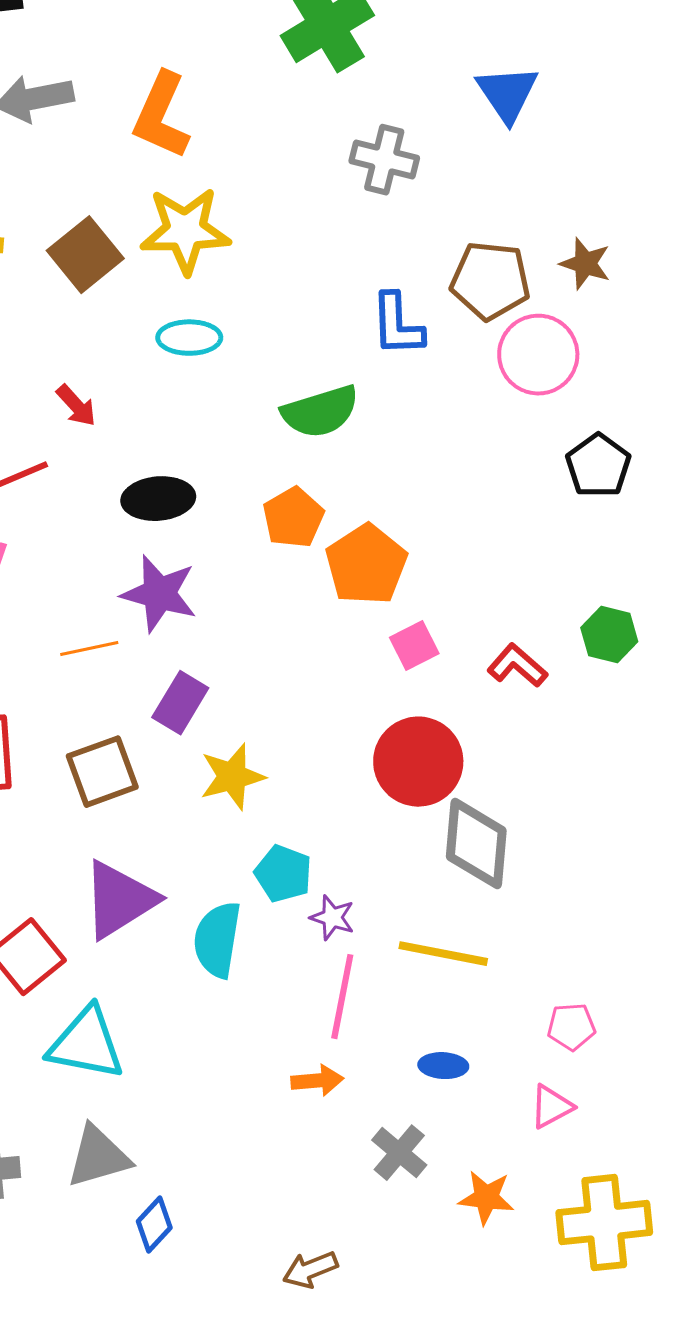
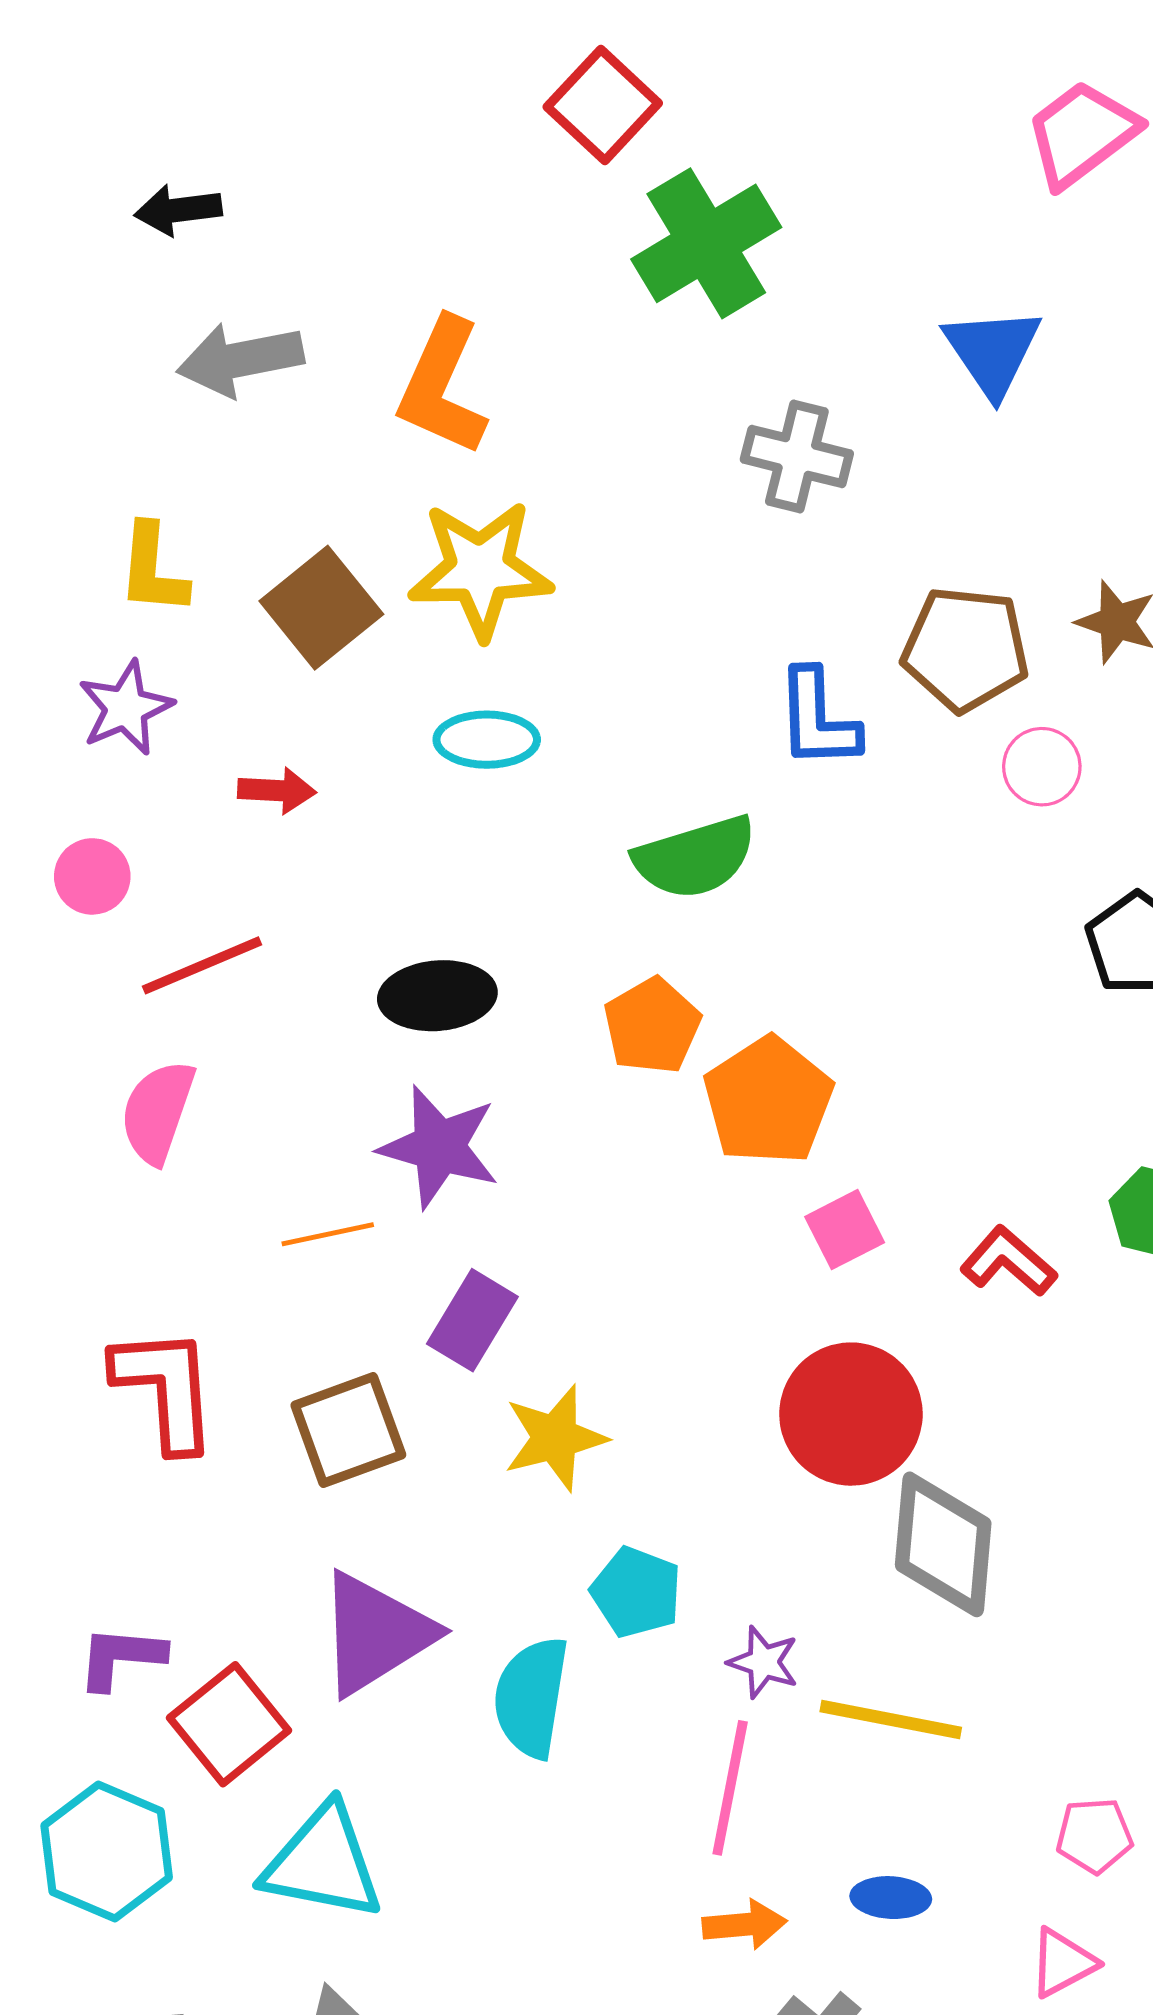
pink circle: (538, 355) -> (1042, 767), size x0.6
red arrow: (76, 406) -> (277, 791), moved, turned -45
purple star: (332, 918) -> (763, 1662), moved
orange arrow: (317, 1081) -> (744, 1925), moved

